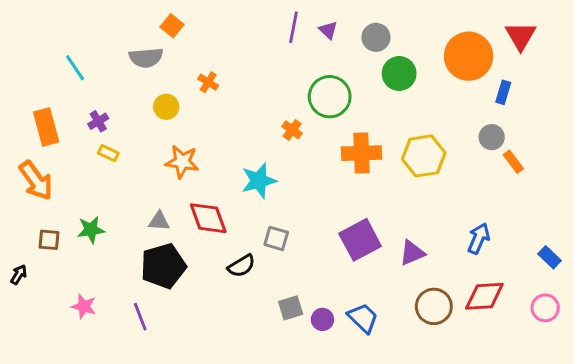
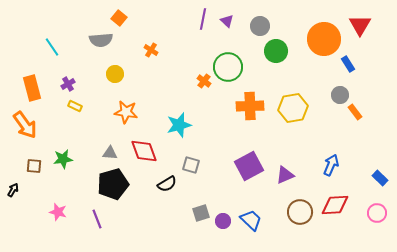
orange cross: (208, 82) -> (151, 50), moved
blue rectangle: (503, 92) -> (348, 64), turned -49
orange cross: (292, 130) -> (204, 81), moved

